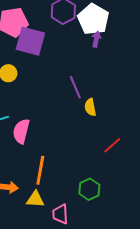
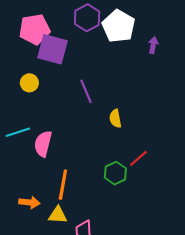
purple arrow: (96, 39) -> (153, 45), moved
purple line: (75, 87) -> (86, 91), moved
green hexagon: (89, 189) -> (115, 173), moved

